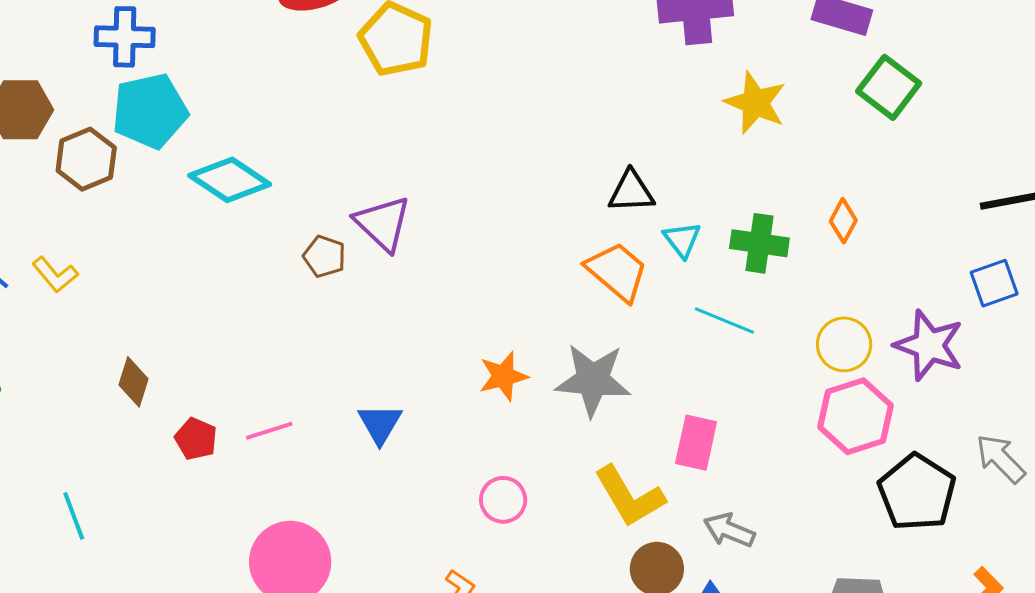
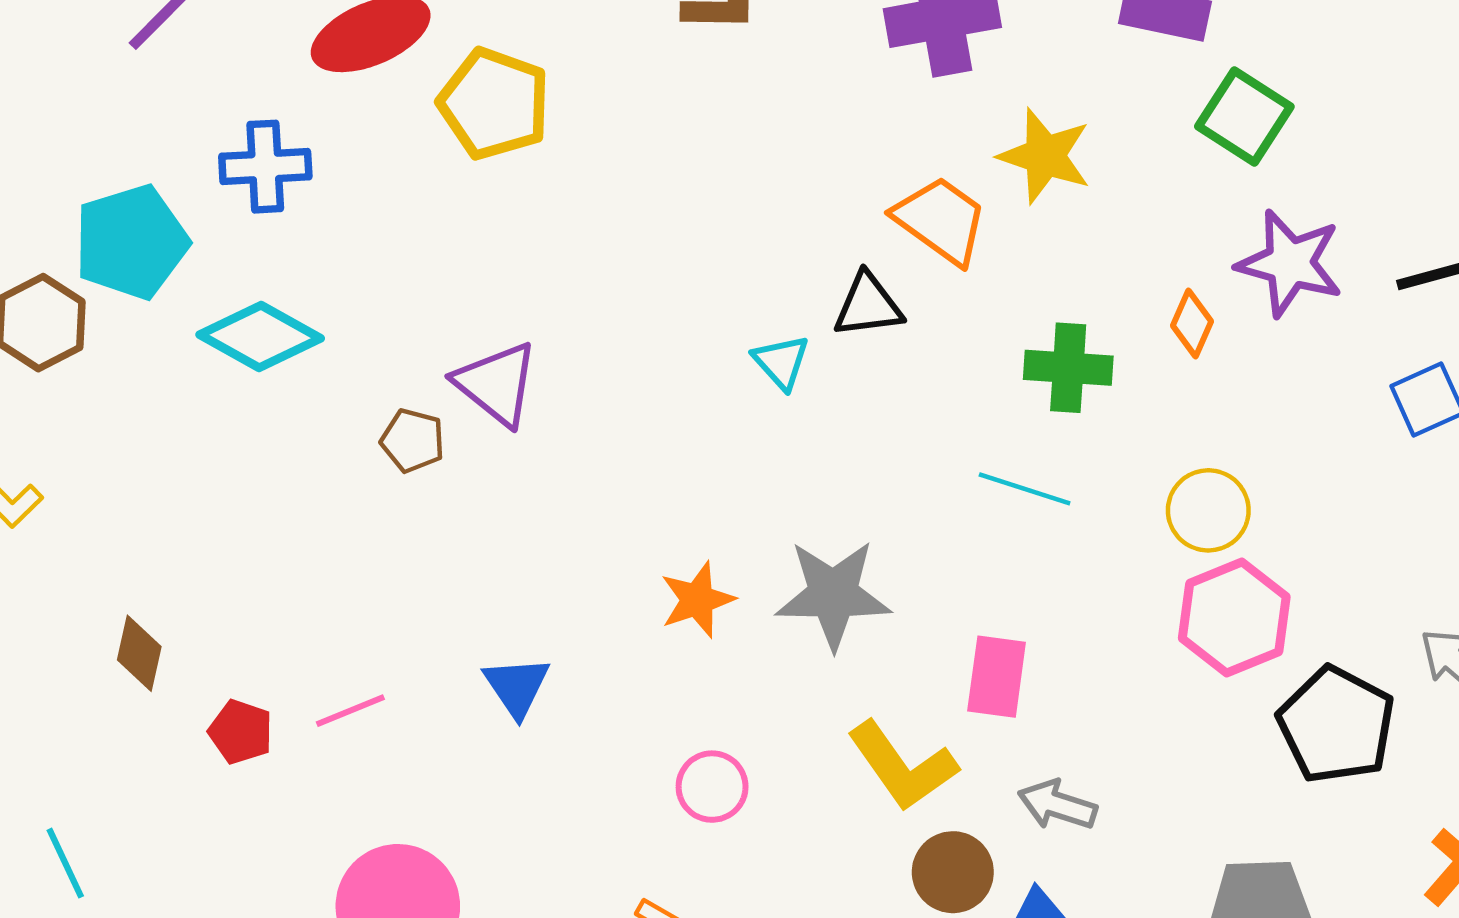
blue cross: (125, 37) -> (265, 167), moved
cyan triangle: (682, 240) -> (781, 362), moved
orange trapezoid: (617, 271) -> (941, 220), moved
purple star: (929, 345) -> (1290, 263), moved

